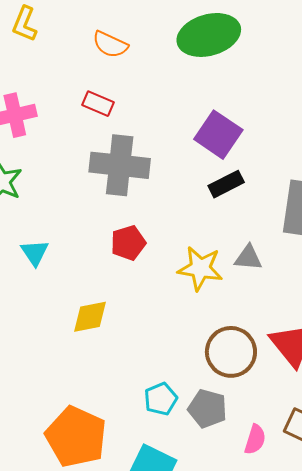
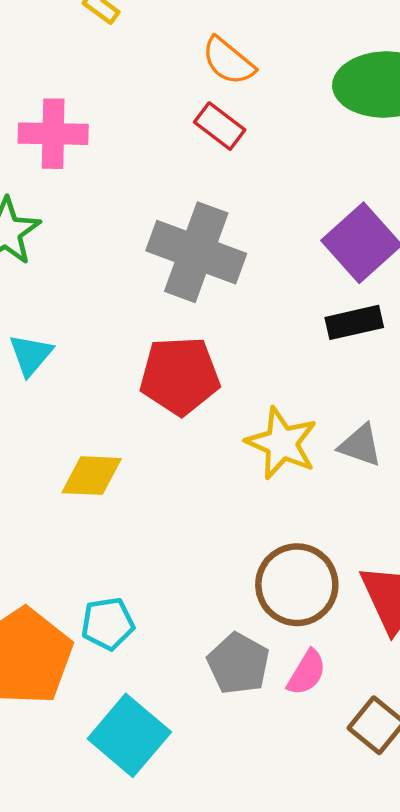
red rectangle: (98, 104) -> (220, 126), moved
red pentagon: (128, 243) -> (180, 376), size x1.4
cyan pentagon: (161, 399) -> (108, 624), moved
pink semicircle: (255, 439) -> (307, 673), moved

